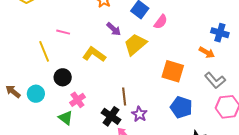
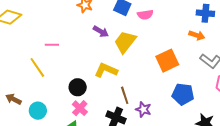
pink semicircle: (161, 22) -> (145, 15), turned 56
yellow L-shape: (94, 54) -> (106, 70), moved
orange square: (173, 71) -> (167, 61), turned -30
black circle: (63, 77) -> (78, 87), moved
brown arrow: (13, 91) -> (13, 99), moved

